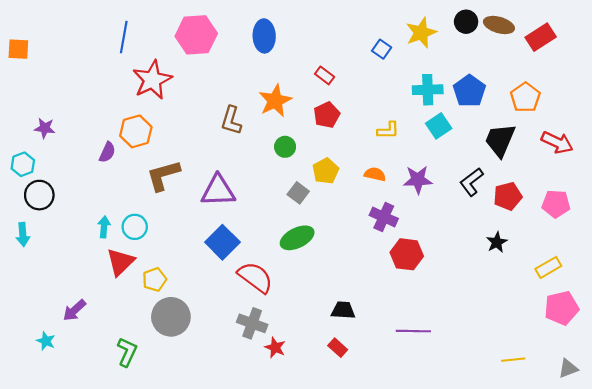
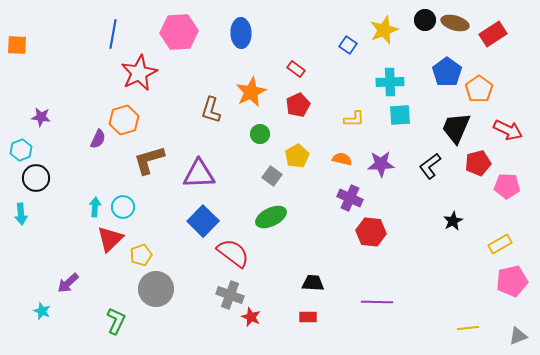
blue pentagon: (469, 91) -> (447, 72), moved
cyan square: (439, 126) -> (400, 115), turned 30
red pentagon: (508, 196) -> (478, 163), moved
red rectangle: (338, 348) -> (308, 317), turned -42

